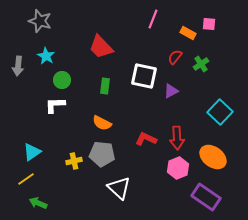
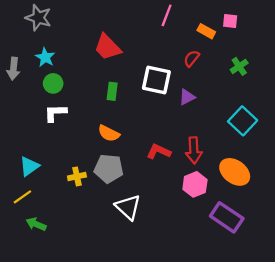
green cross: (201, 64) -> (239, 66), moved
green circle: (62, 80) -> (53, 83), moved

